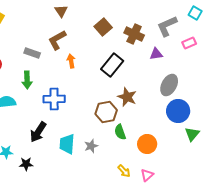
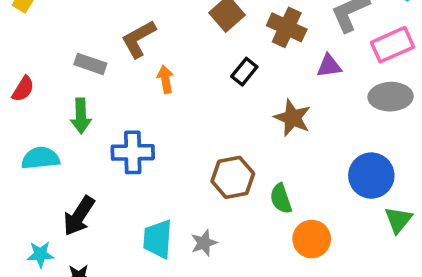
pink rectangle: (189, 43) -> (392, 45), size x1.5
black rectangle: (112, 65) -> (244, 72), moved, size x0.6
gray ellipse: (169, 85) -> (391, 97), moved, turned 60
brown star: (127, 97) -> (292, 118), moved
black arrow: (38, 132) -> (79, 216), moved
green semicircle: (120, 132) -> (281, 199), moved

